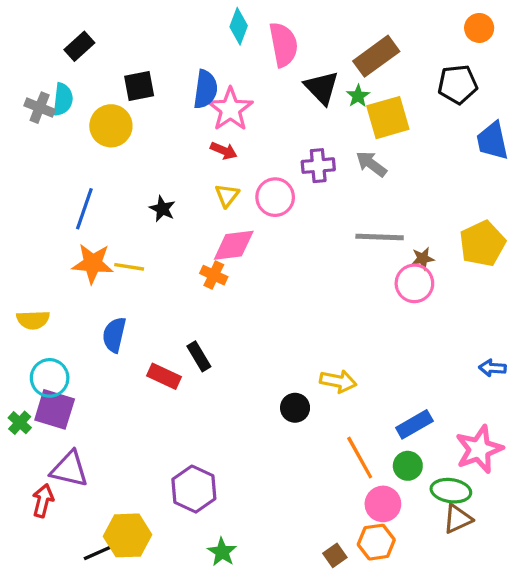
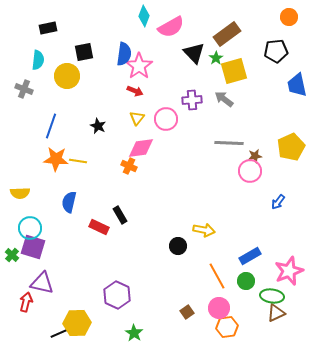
pink semicircle: (283, 45) -> (171, 27), turned 72
black rectangle: (79, 46) -> (48, 28), turned 30
gray cross: (40, 108) -> (24, 89), moved
blue arrow: (492, 368) -> (278, 202), moved, turned -56
pink circle: (383, 504) -> (219, 308), moved
brown square: (335, 555) -> (187, 312), moved

